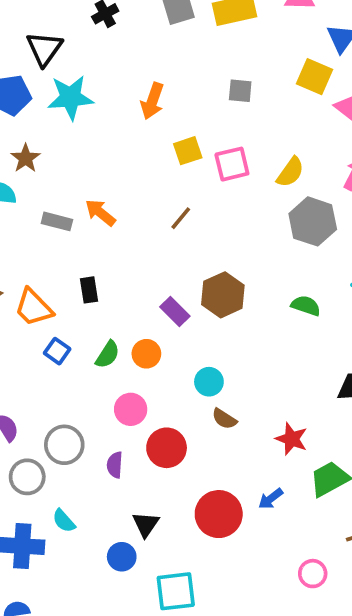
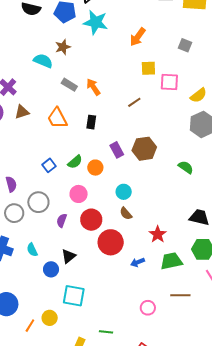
black rectangle: (89, 290) -> (91, 122), moved
orange trapezoid: (34, 307) -> (57, 118), moved
blue square: (57, 351) -> (49, 165), moved
red circle: (219, 514) -> (111, 242), moved
cyan semicircle: (64, 521) -> (32, 250), moved

